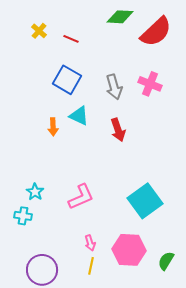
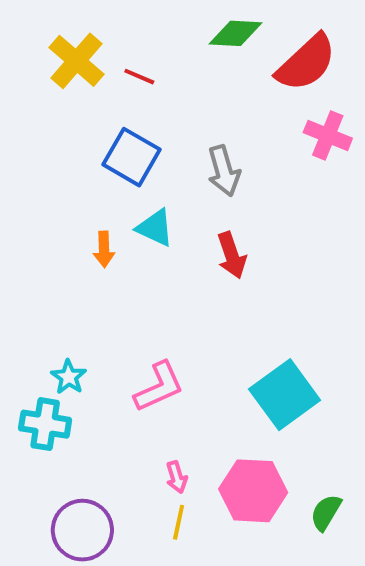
yellow cross: (39, 31) -> (76, 61), size x1.8
pink cross: (150, 84) -> (328, 135), moved
cyan cross: (23, 216) -> (45, 424), size x1.4

